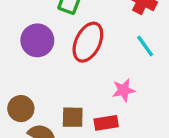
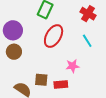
purple circle: (37, 40) -> (13, 30), moved
brown circle: (21, 109) -> (14, 52), moved

